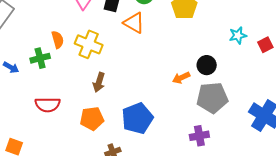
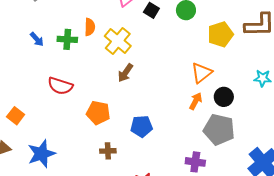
orange triangle: (134, 23) -> (202, 73), moved, turned 35
orange arrow: (181, 78) -> (196, 101), turned 126
brown arrow: (99, 82) -> (125, 73), moved
blue pentagon: (137, 118) -> (142, 126), size x0.7

